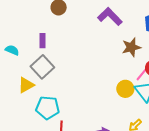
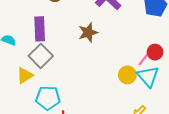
purple rectangle: (42, 41) -> (40, 29), size x1.6
brown star: (131, 47) -> (88, 33), moved

